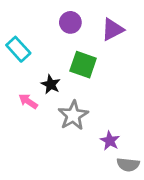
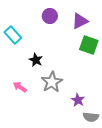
green square: (83, 65) -> (89, 45), moved
pink arrow: (28, 101) -> (20, 87), moved

